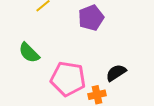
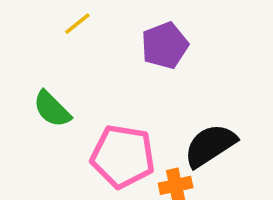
black semicircle: (116, 73) -> (210, 145), size x1.4

